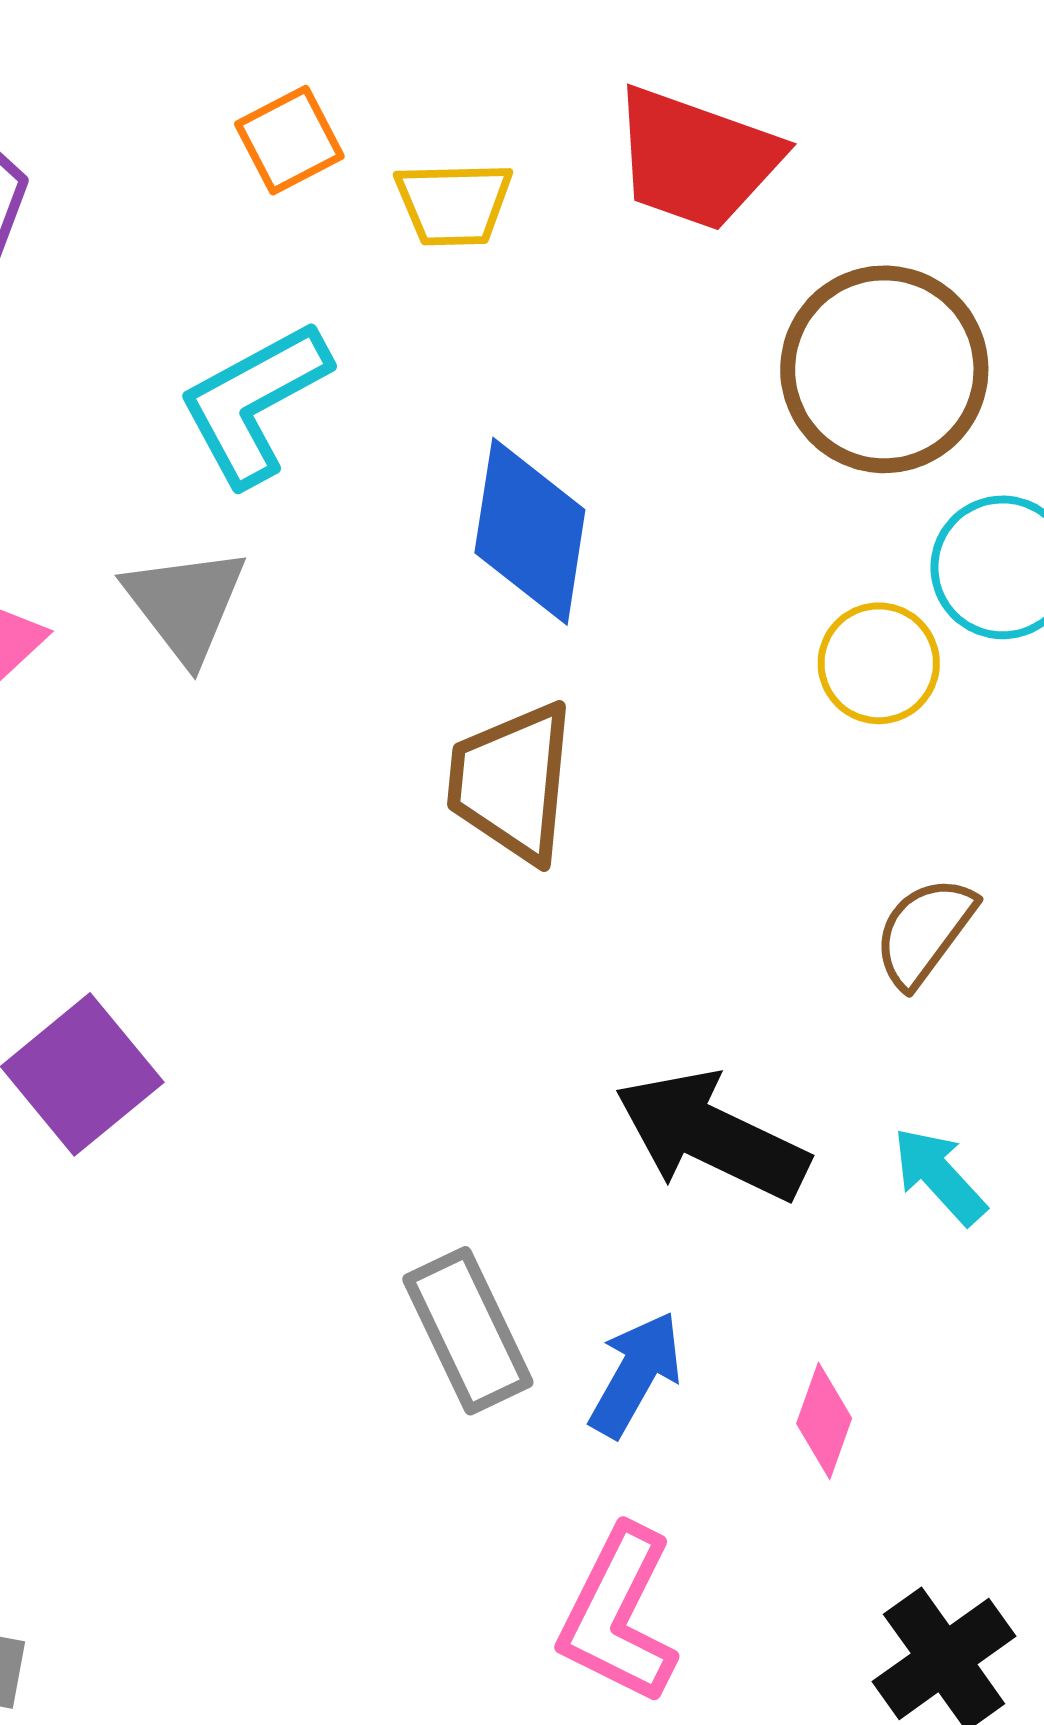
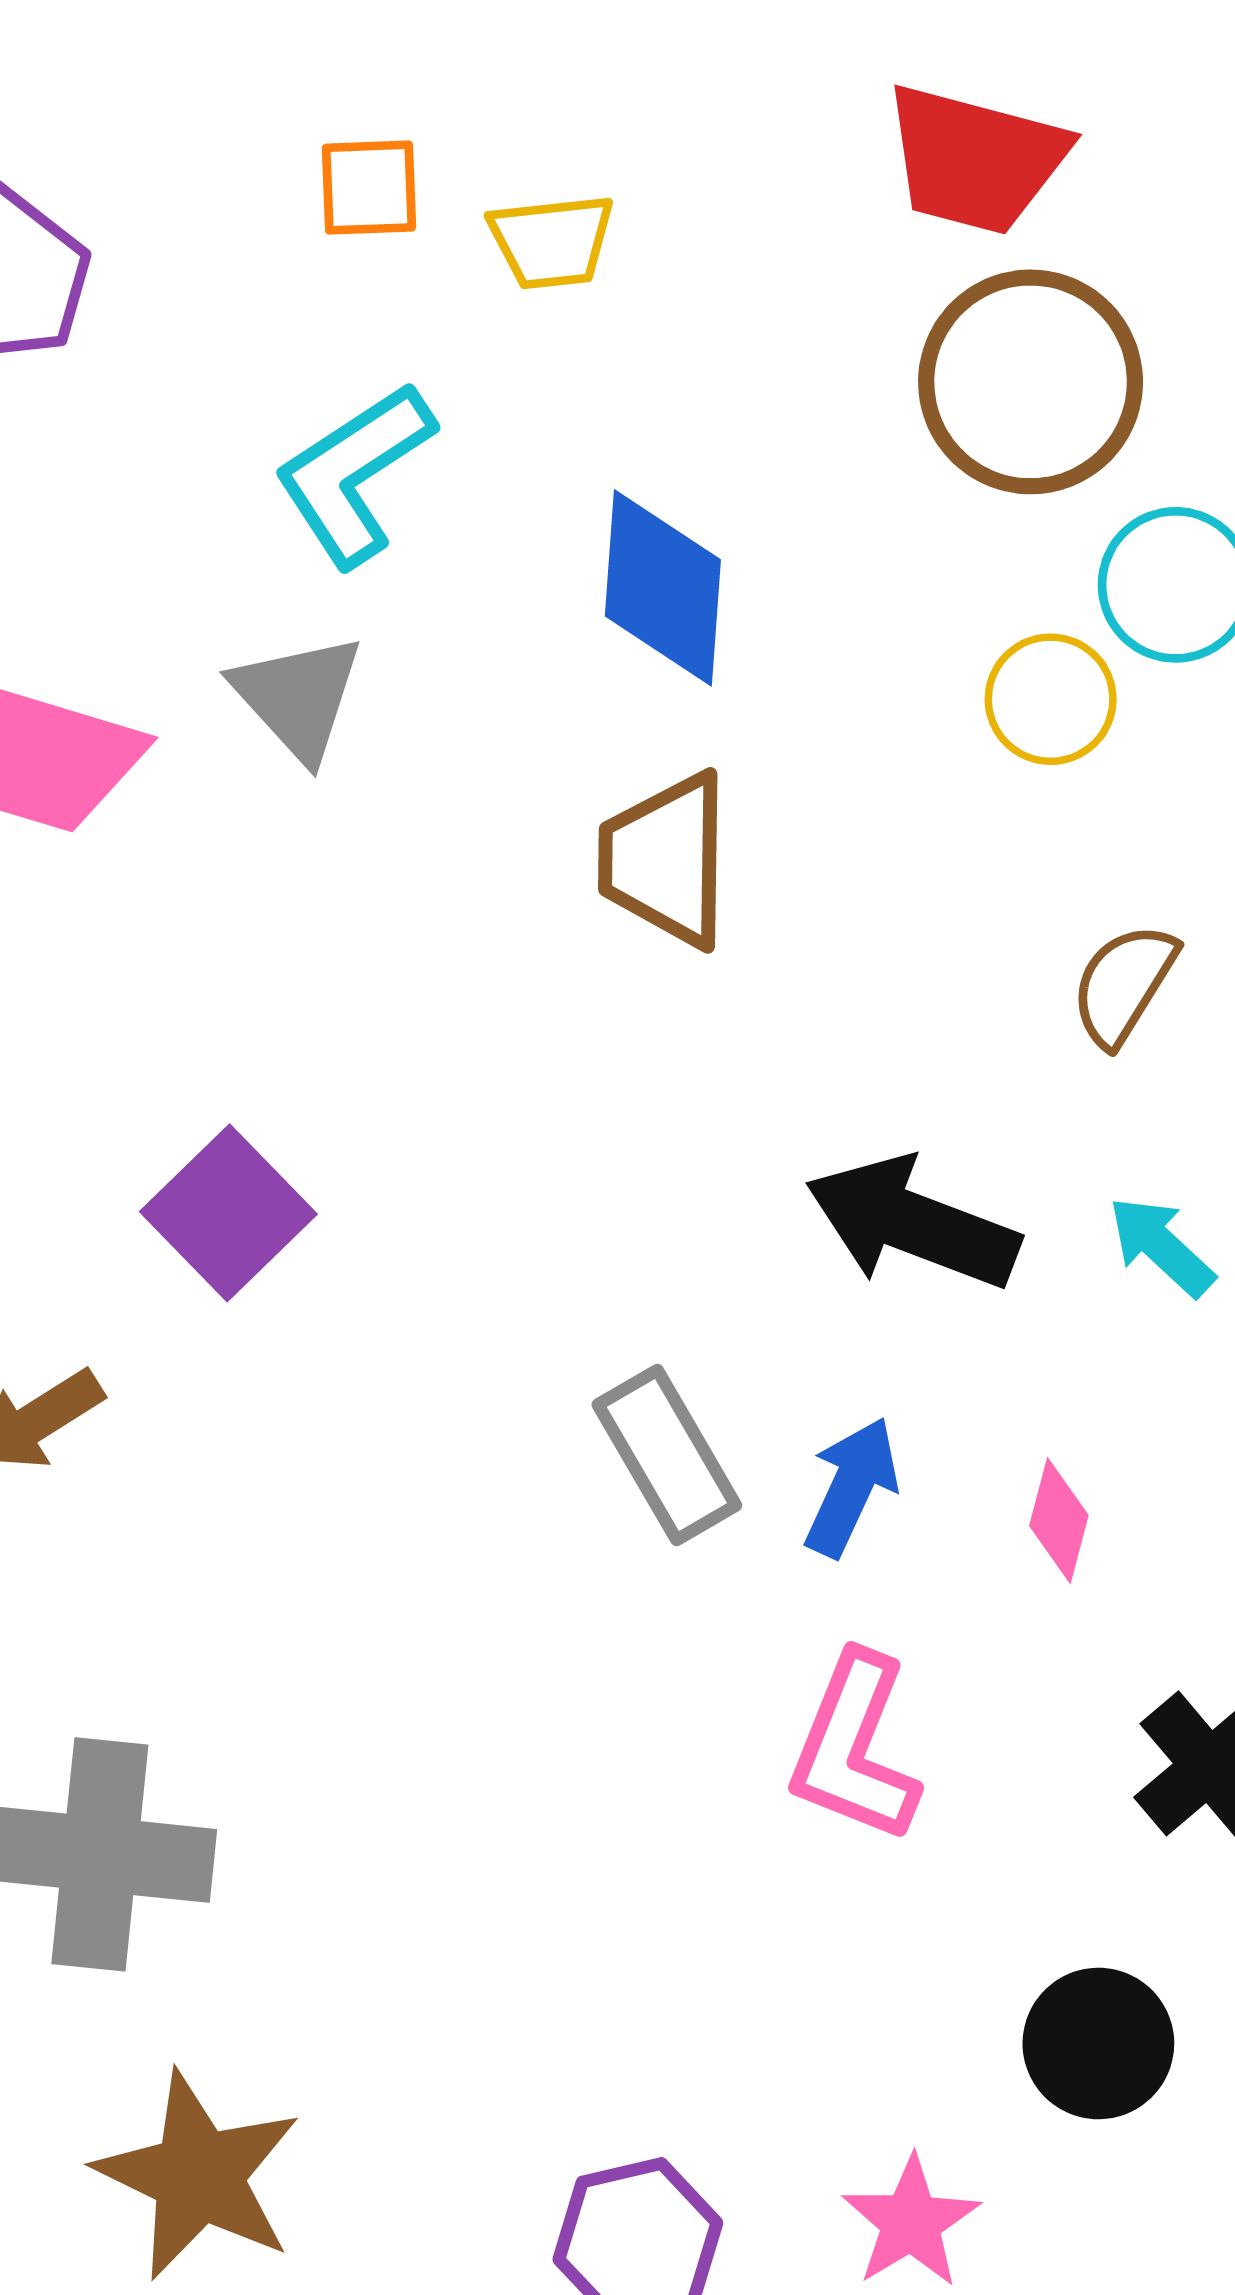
orange square: (289, 140) -> (369, 188), turned 30
red trapezoid: (696, 159) -> (975, 159), moved

